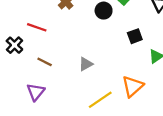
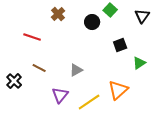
black cross: (14, 45) -> (14, 81), moved
purple triangle: (36, 92) -> (60, 95), moved

